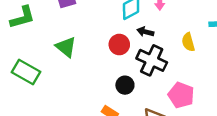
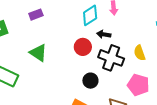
yellow semicircle: (188, 42) -> (140, 53), moved

